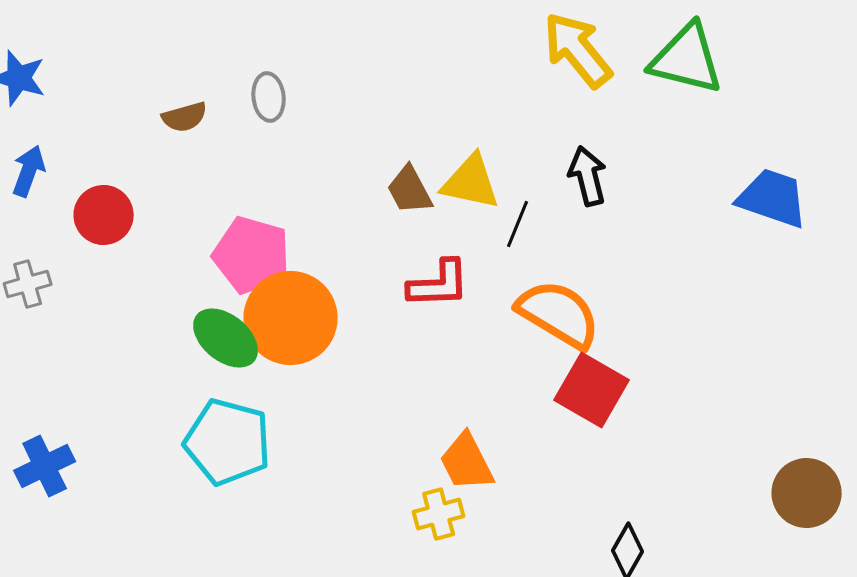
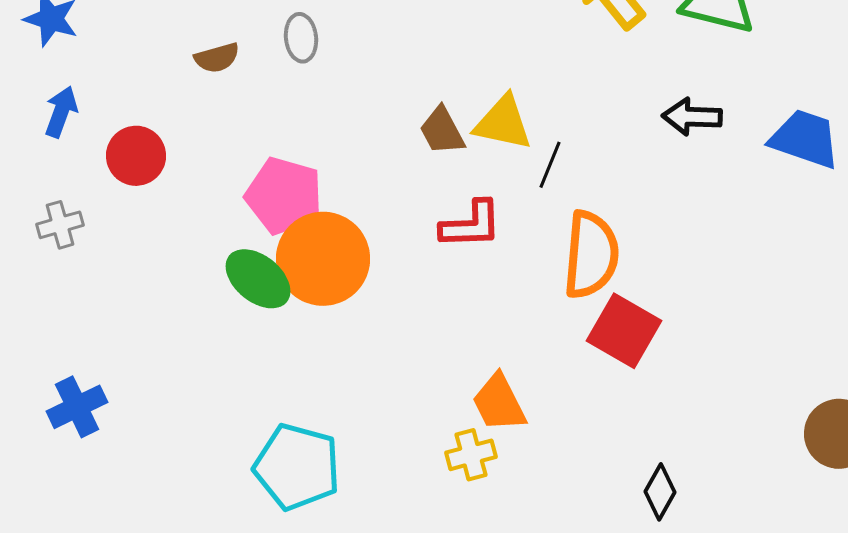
black arrow: (588, 176) -> (692, 117), moved, turned -74
orange semicircle: (559, 314) -> (591, 255), turned 64
cyan pentagon: (228, 442) -> (297, 467), moved

